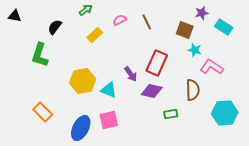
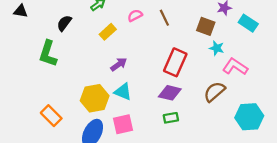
purple arrow: (131, 74) -> (119, 64), moved, turned -91
yellow hexagon: (83, 81) -> (95, 98), moved
brown semicircle: (193, 90) -> (214, 92), turned -130
green rectangle: (171, 114) -> (171, 118), moved

